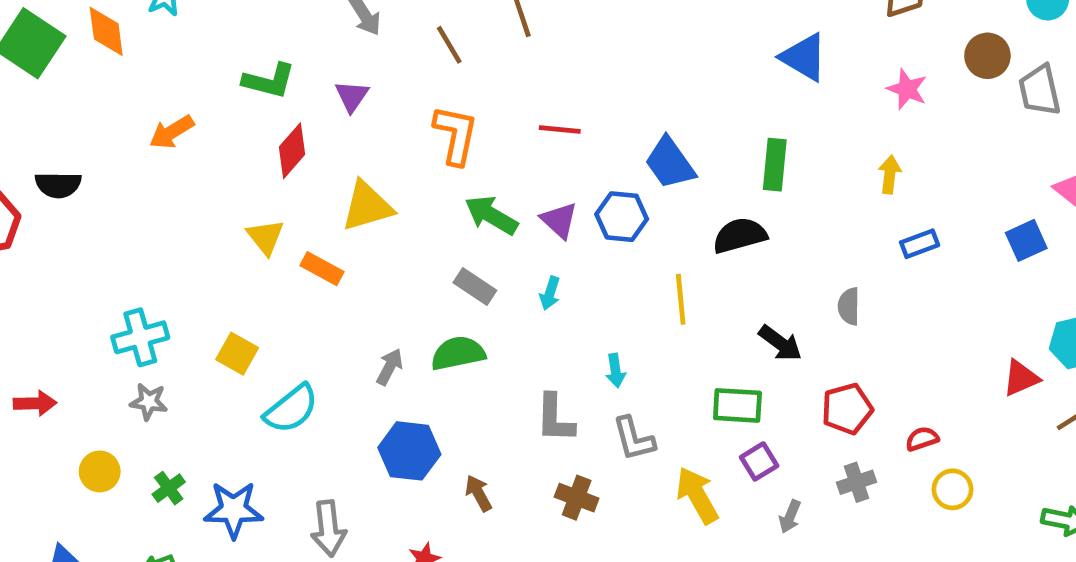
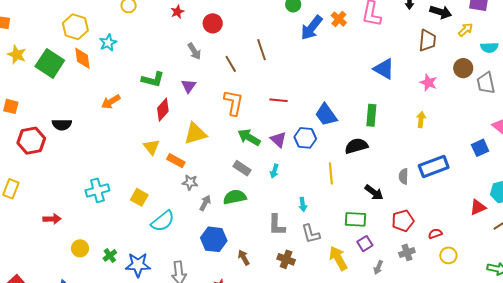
blue rectangle: (920, 244) -> (434, 166), moved, size x1.8
gray star: (149, 402) -> (190, 182), moved

